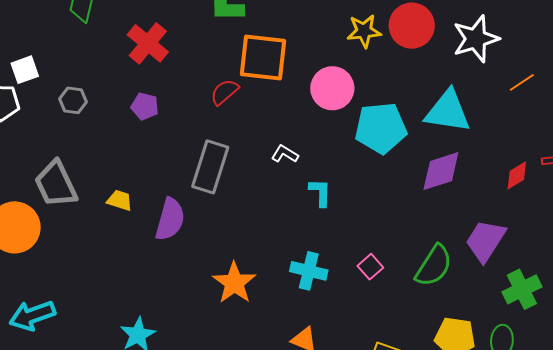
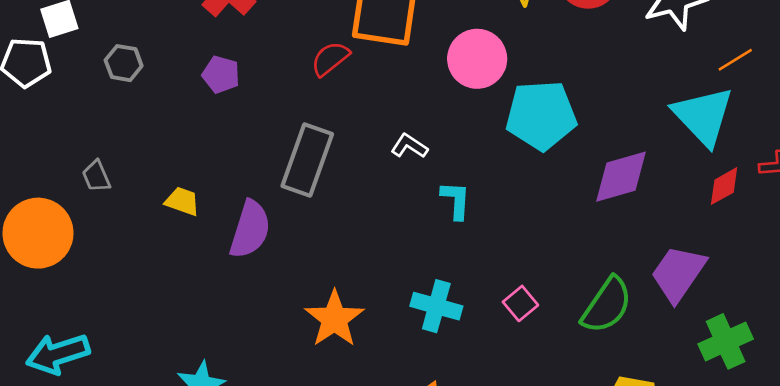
cyan triangle: (448, 111) -> (703, 116), moved, turned 36
gray trapezoid: (56, 184) -> (96, 176), size x0.5

